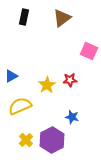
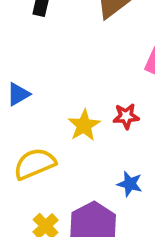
blue triangle: (11, 76) -> (18, 94), moved

